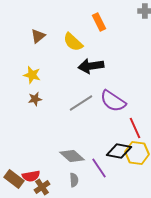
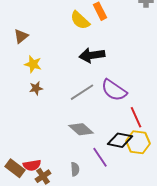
brown triangle: (38, 36) -> (21, 36), moved
yellow semicircle: (73, 42) -> (80, 20), moved
gray diamond: (72, 156) -> (81, 129), moved

